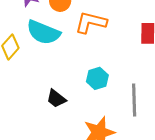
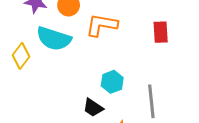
black trapezoid: (56, 99) -> (93, 108), moved

